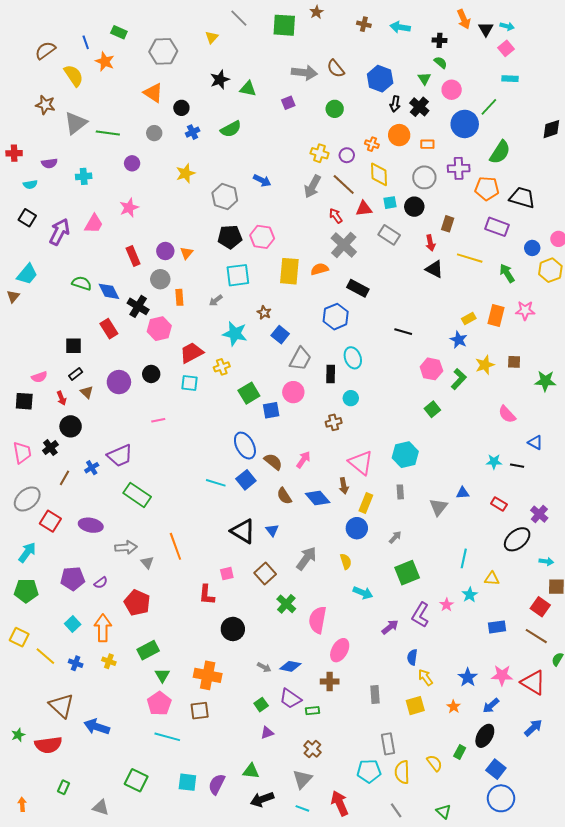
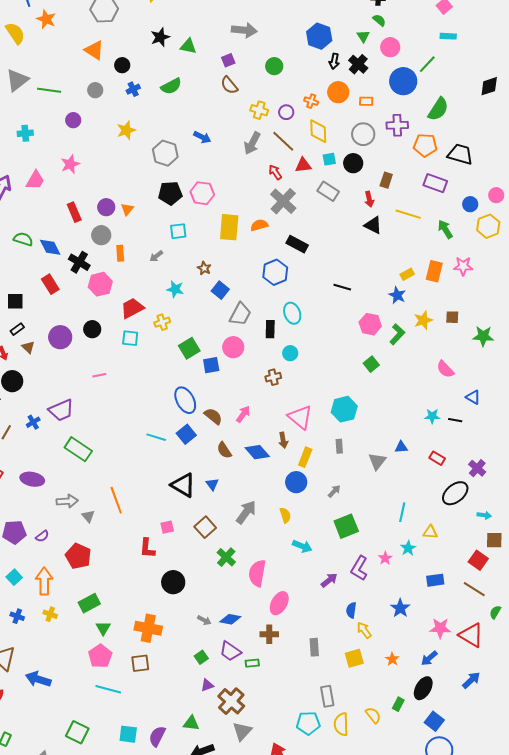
brown semicircle: (336, 69) -> (229, 85), moved
cyan square: (238, 275) -> (178, 231), size x0.7
cyan star: (235, 334) -> (175, 289), size x0.7
blue star: (468, 677) -> (400, 608), moved
brown cross: (312, 749) -> (231, 701), moved, size x1.5

